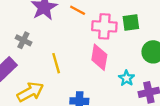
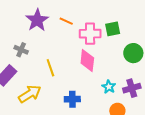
cyan star: (127, 78) -> (109, 87), moved

